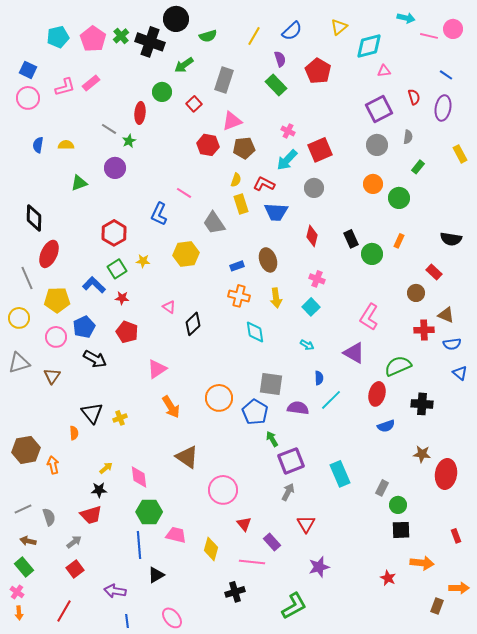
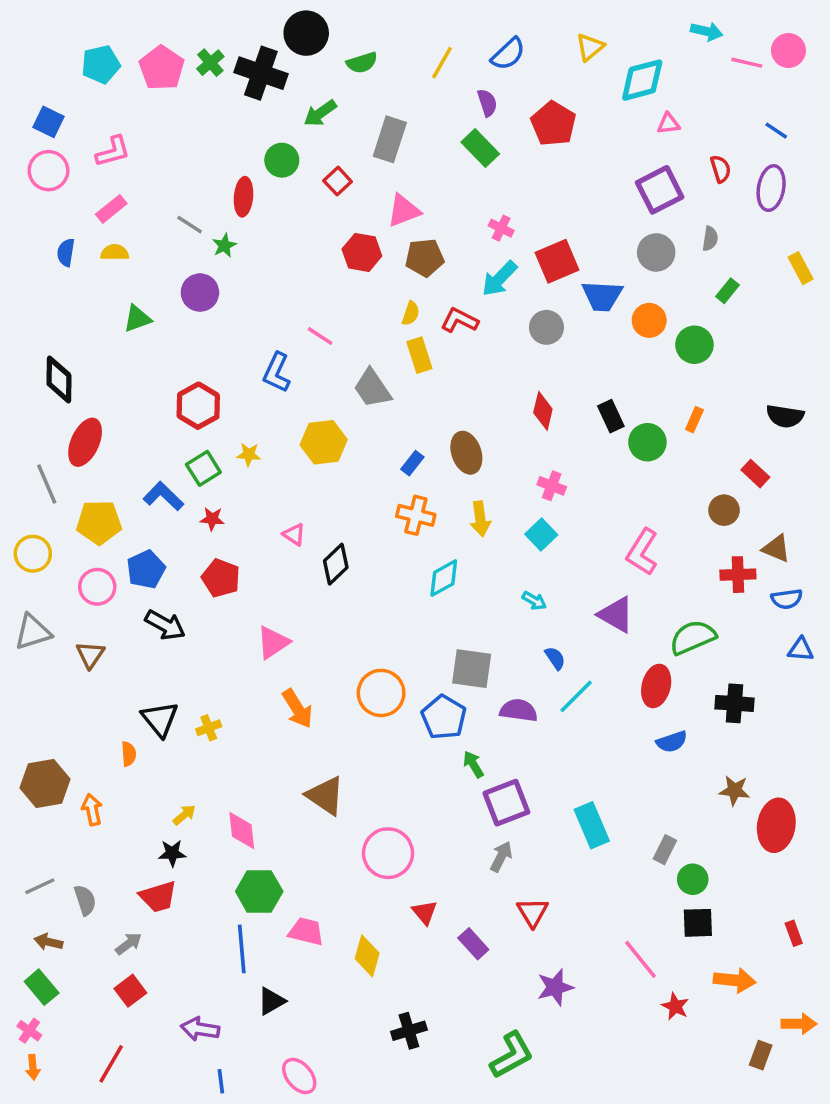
pink rectangle: (91, 83) -> (111, 209), moved
blue trapezoid: (276, 212) -> (602, 296), moved
blue rectangle: (237, 266) -> (412, 463), turned -32
cyan diamond: (255, 332) -> (444, 578), turned 70
blue triangle: (460, 373) -> (801, 649), turned -35
blue semicircle: (319, 378) -> (555, 658), turned -32
pink line: (252, 562) -> (640, 959), moved, turned 45

